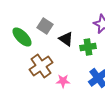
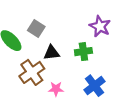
black triangle: (66, 39) -> (52, 53), moved, turned -42

